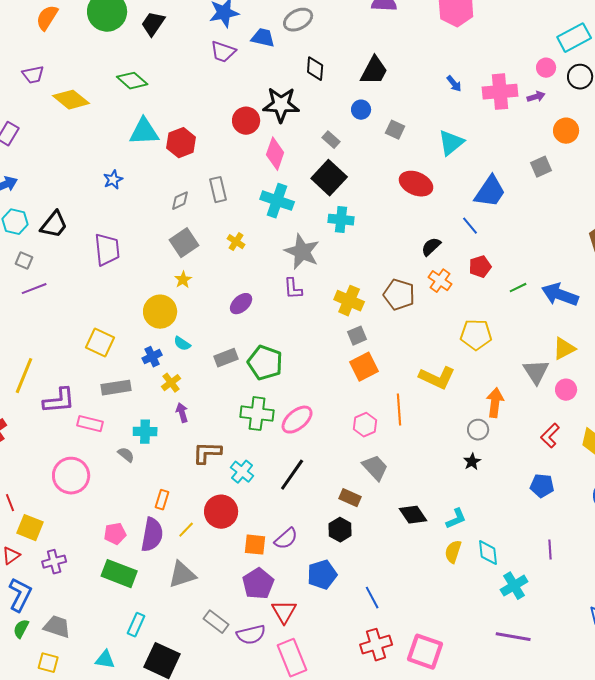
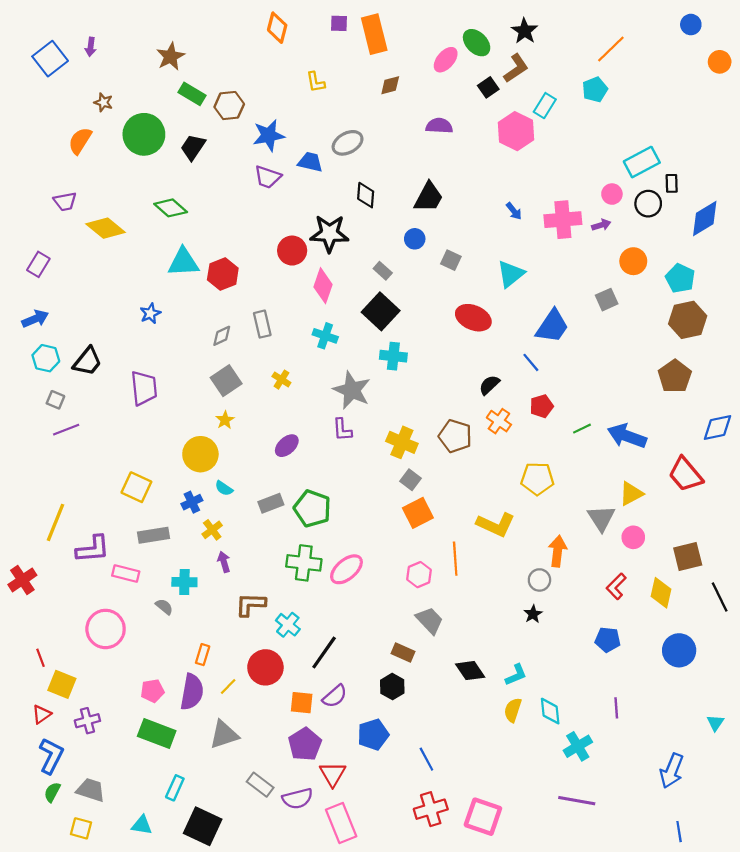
cyan cross: (277, 201) -> (325, 336), size x0.7
gray square: (357, 336) -> (410, 480), turned -30
black line: (292, 475) -> (324, 652), moved

